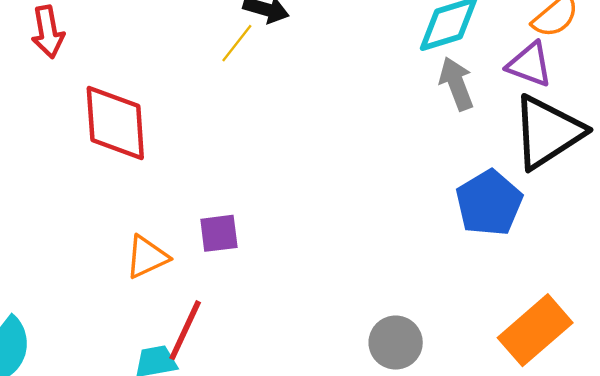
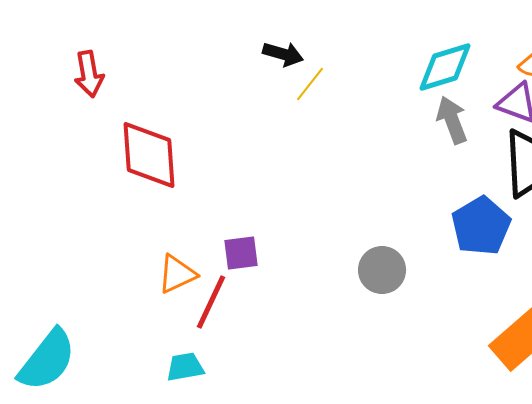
yellow line: (237, 43) -> (310, 84), moved
red line: (185, 330) -> (211, 302), moved
gray circle: (396, 343) -> (382, 270), moved

